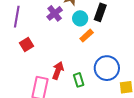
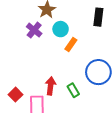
black rectangle: (100, 12) -> (98, 17), moved
red square: (27, 45) -> (16, 95), moved

